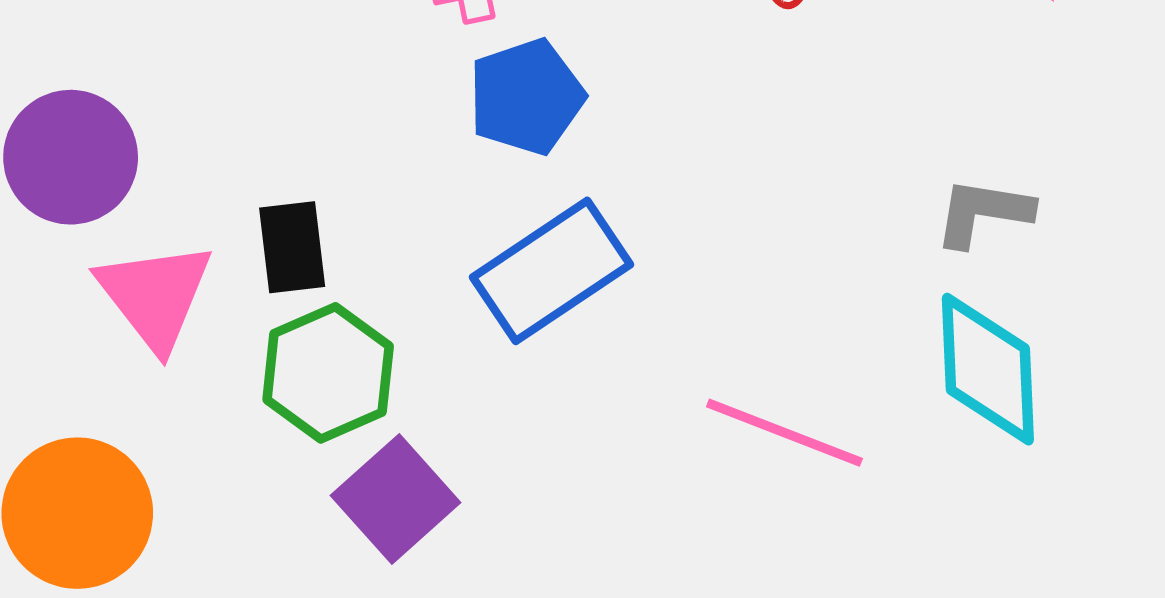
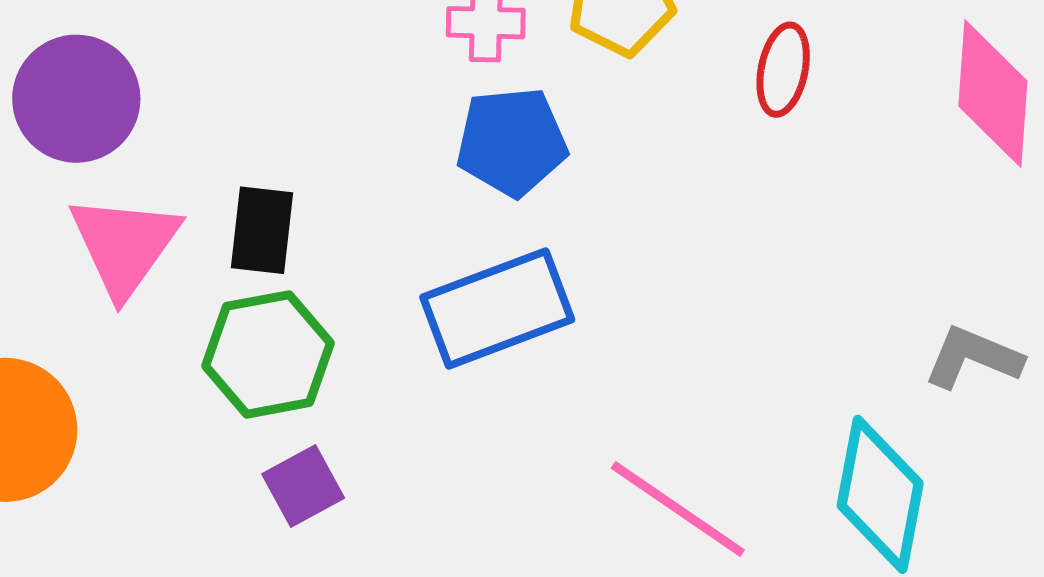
gray L-shape: (983, 212) -> (973, 357), moved
purple square: (396, 499) -> (303, 486), size x0.7

